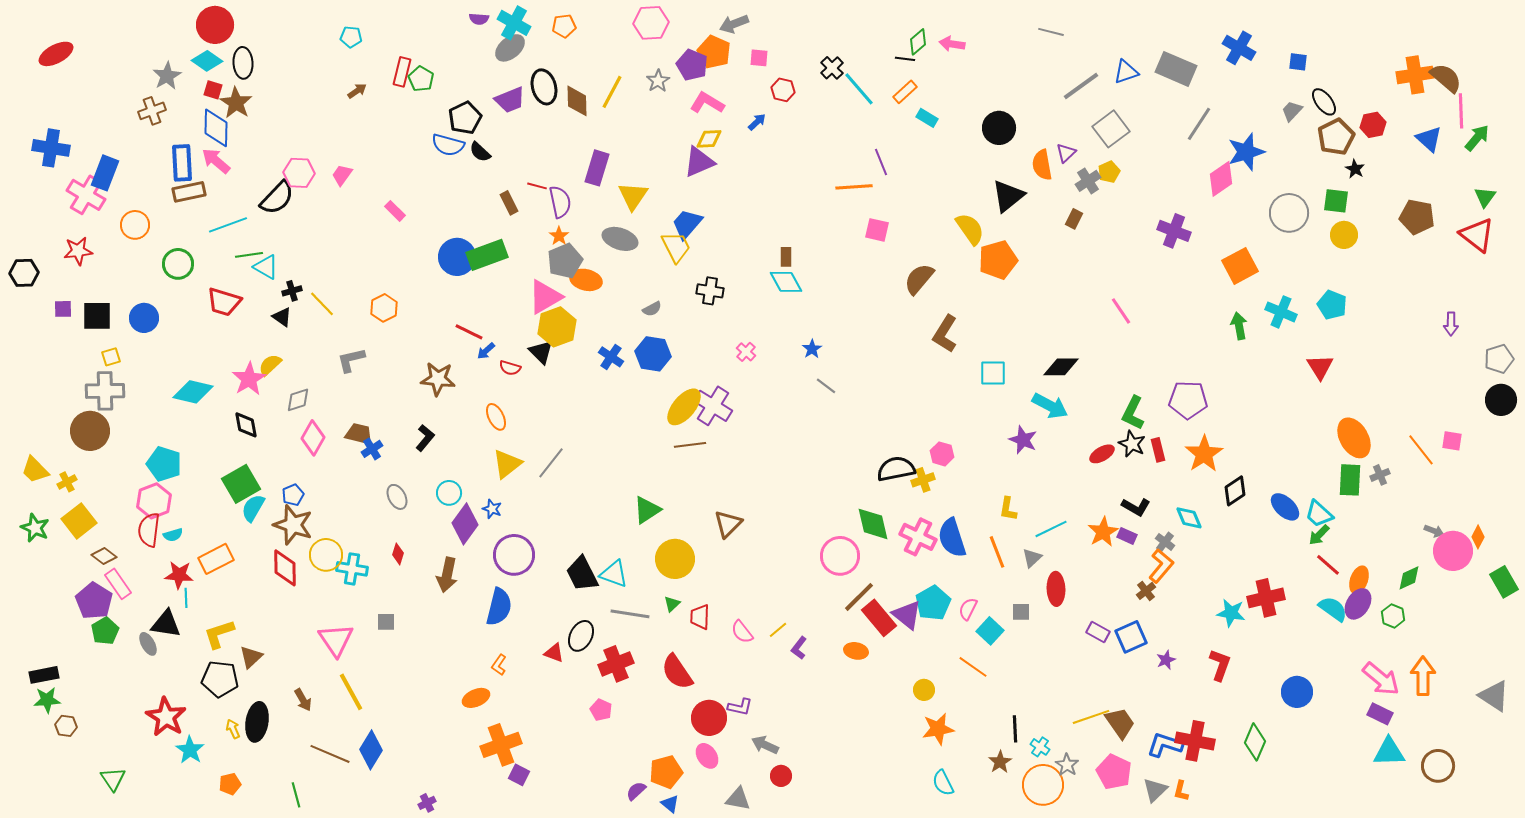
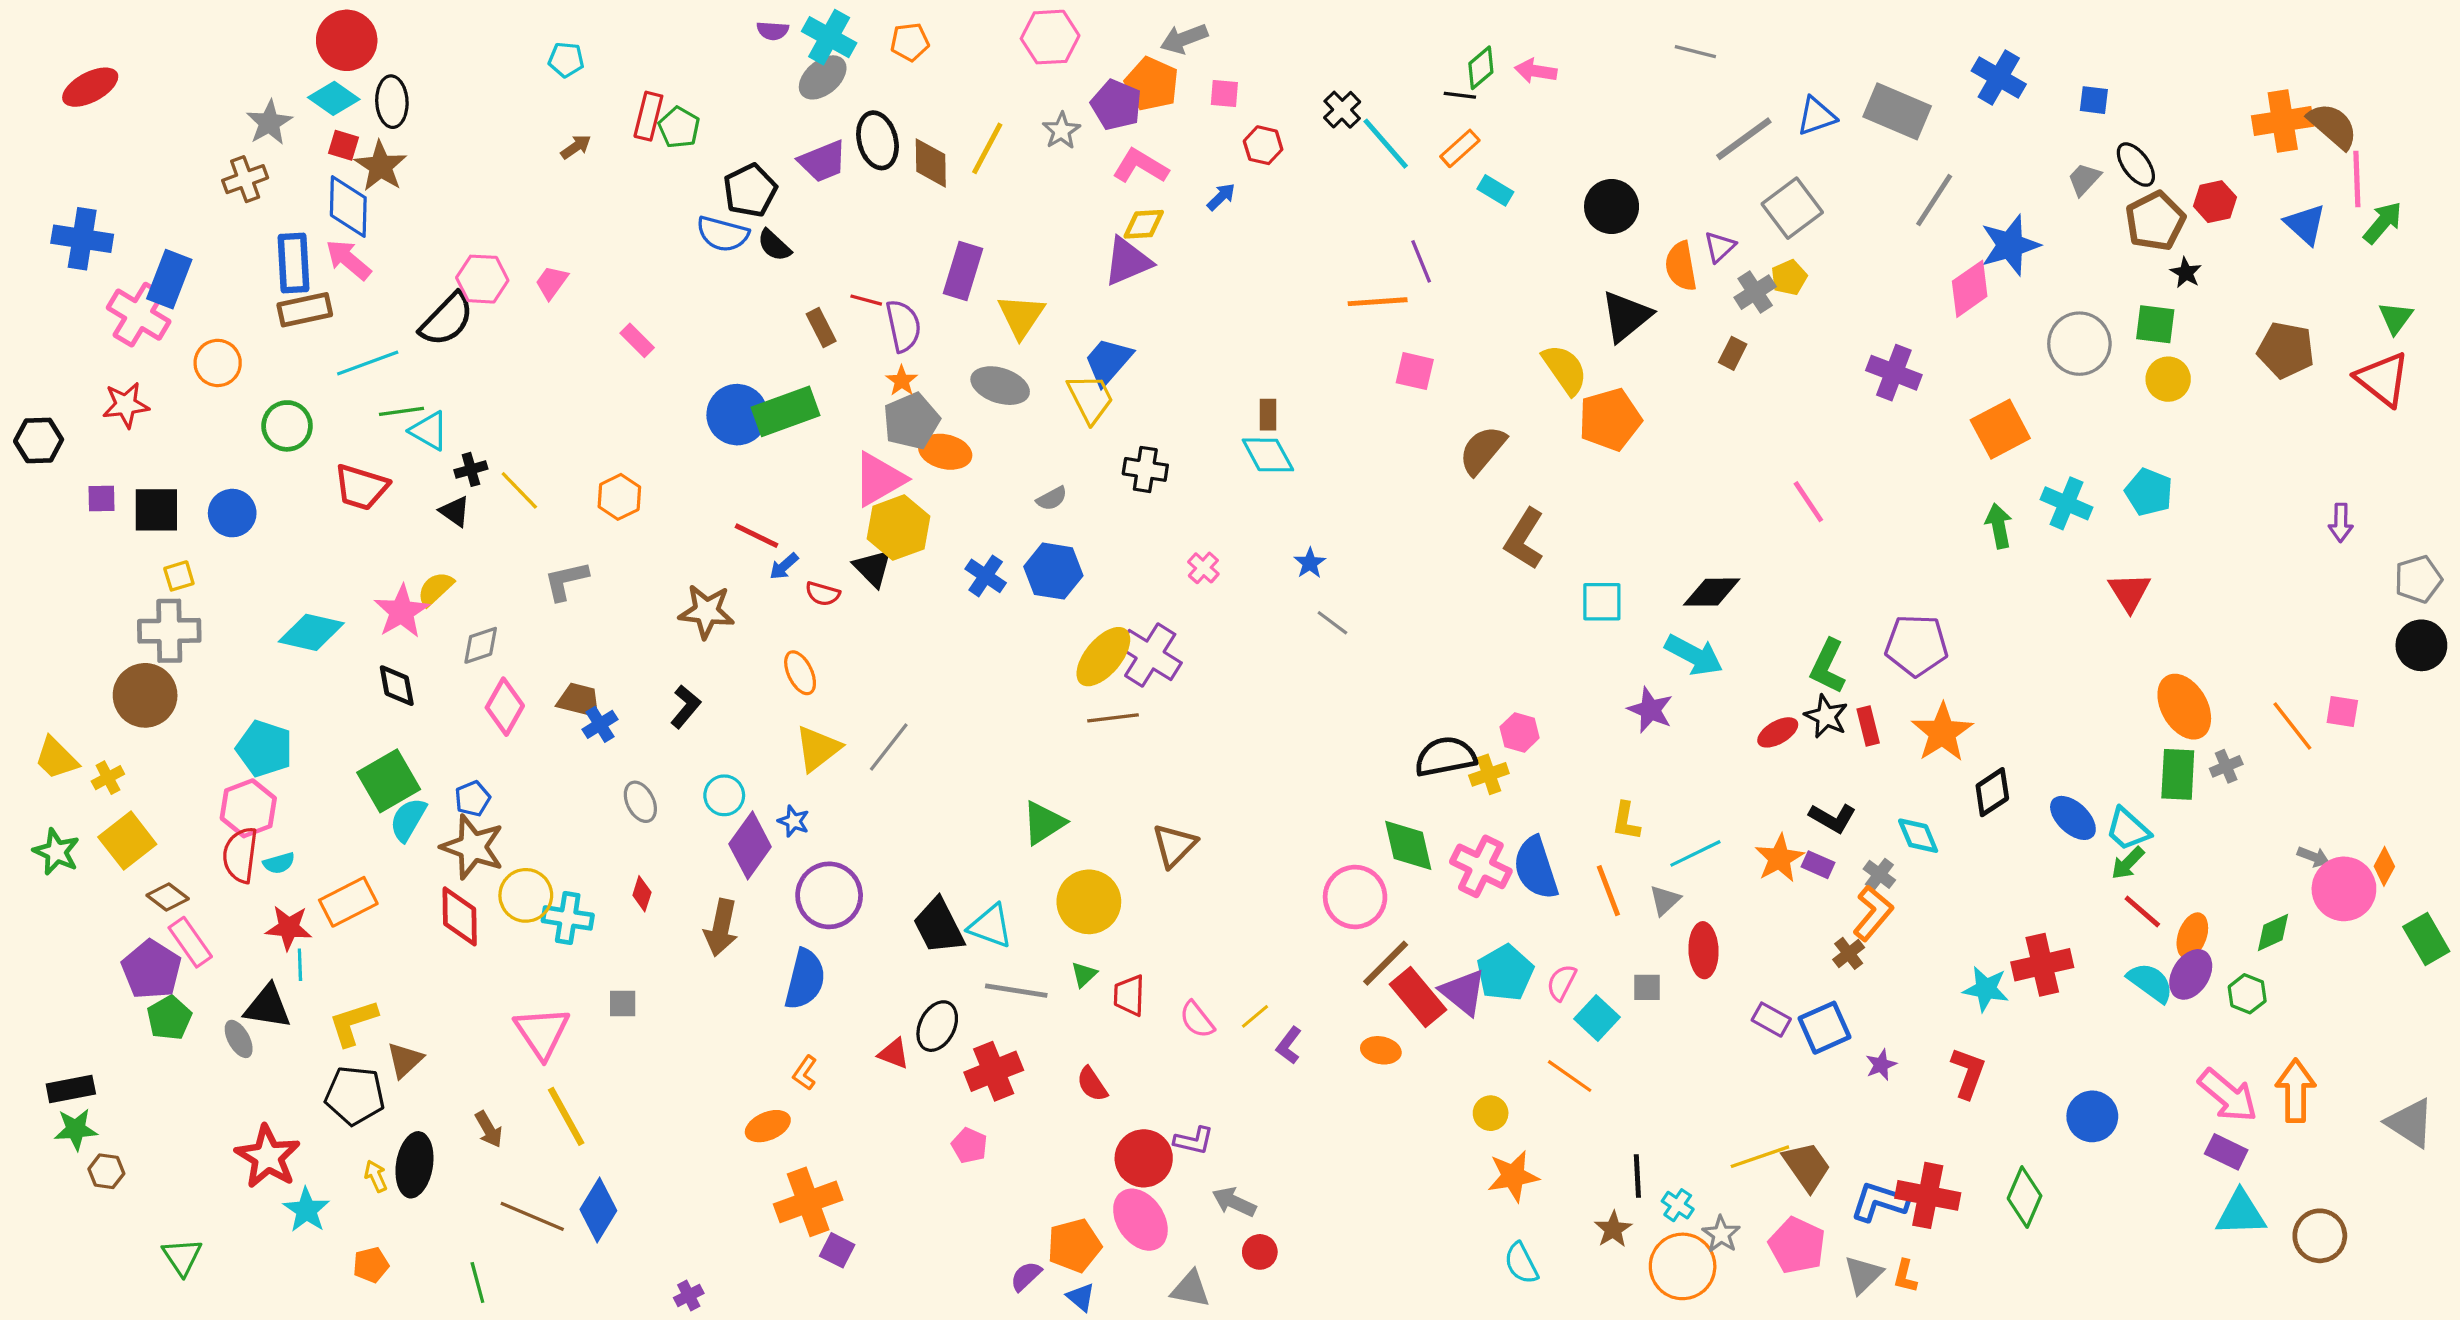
red semicircle: (677, 672) -> (1092, 1084), size x0.6
pink ellipse: (707, 756) -> (1140, 1220), size x1.5

